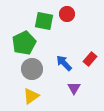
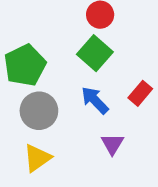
green square: (44, 21) -> (95, 53), moved, turned 30

